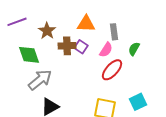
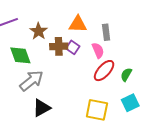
green semicircle: (134, 49) -> (126, 75), moved
pink semicircle: (106, 50) -> (98, 50), turned -56

